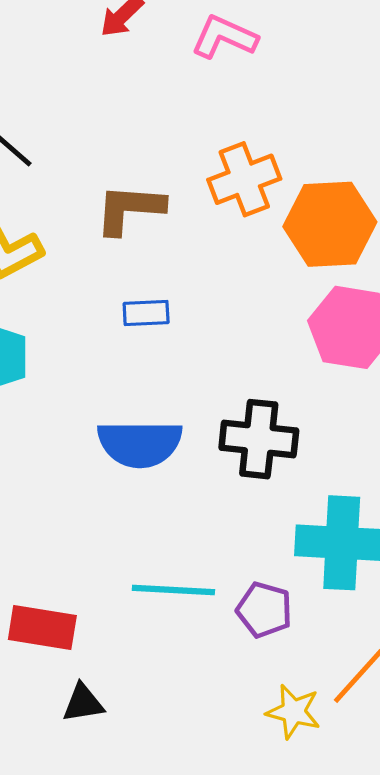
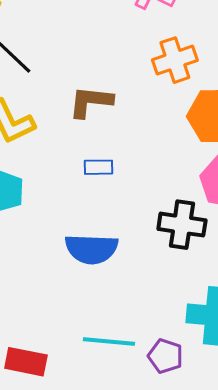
orange cross: (244, 179) -> (175, 60), moved
black cross: (259, 439) -> (182, 225), moved

